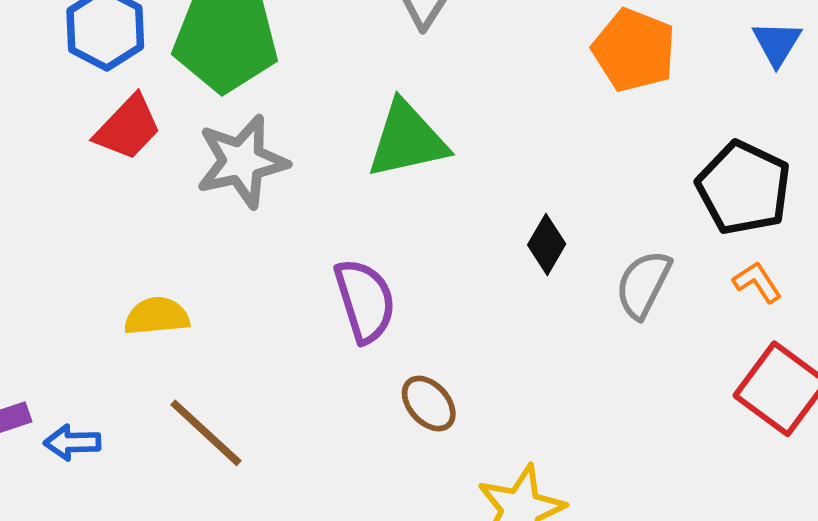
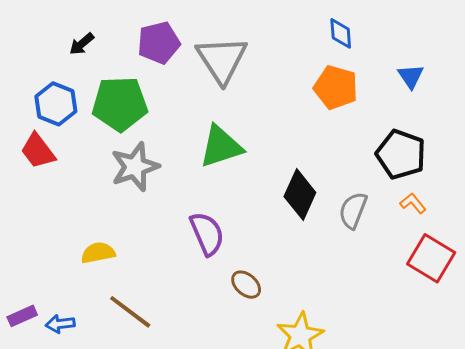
red trapezoid: (128, 128) -> (38, 151), moved, turned 105
black diamond: (547, 244) -> (300, 194), size x1.6

